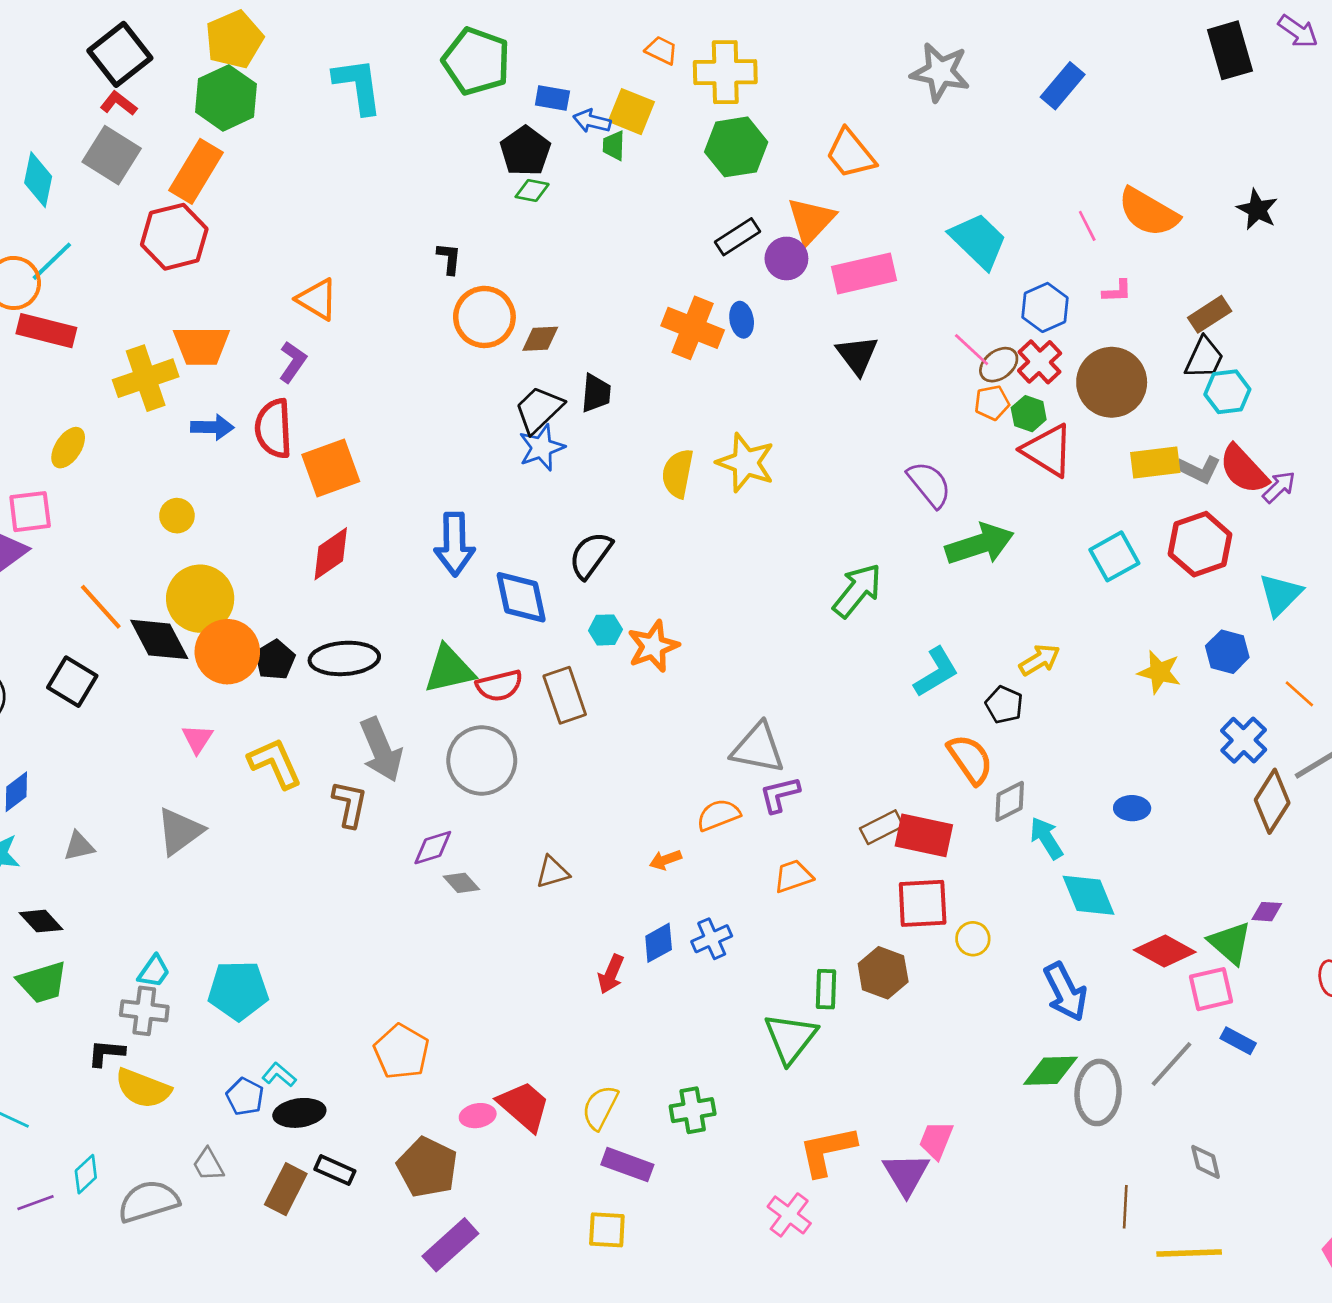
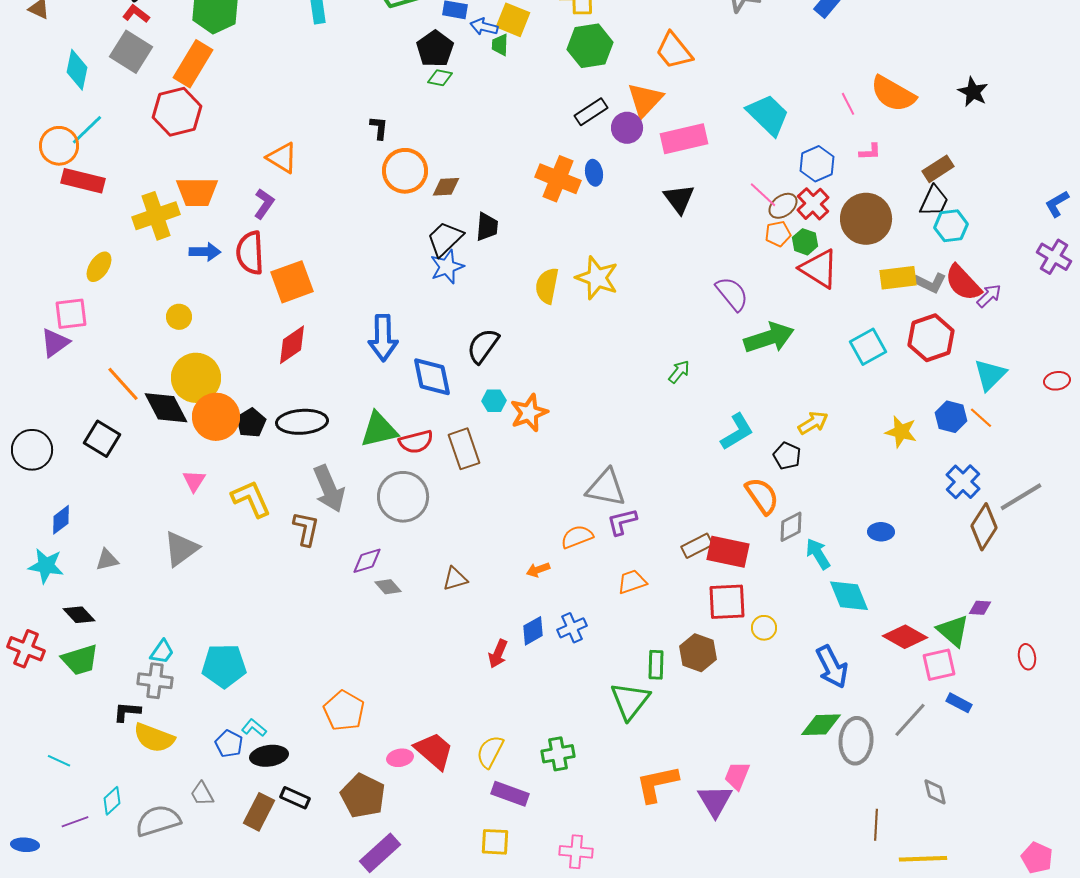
green arrow: (857, 590) -> (679, 372), size x0.6
orange line: (1299, 694) -> (981, 418), moved
pink cross: (789, 1215) -> (576, 852), moved, turned -32

